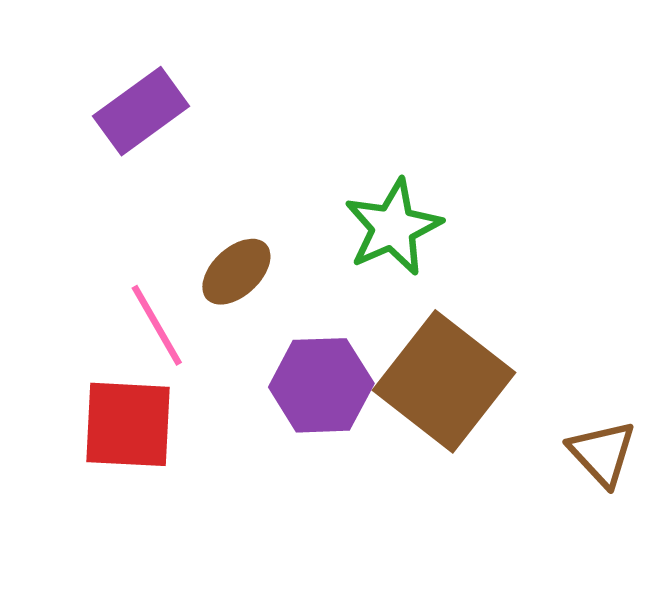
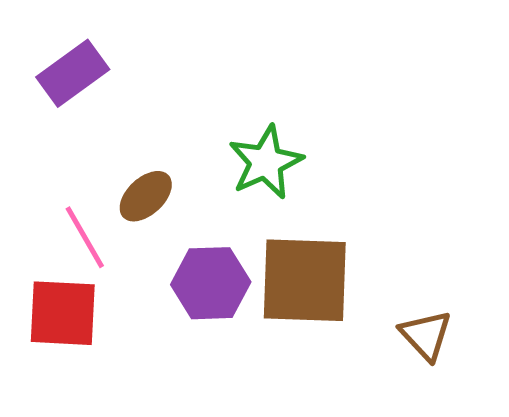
brown square: (444, 381) -> (305, 280), turned -36

